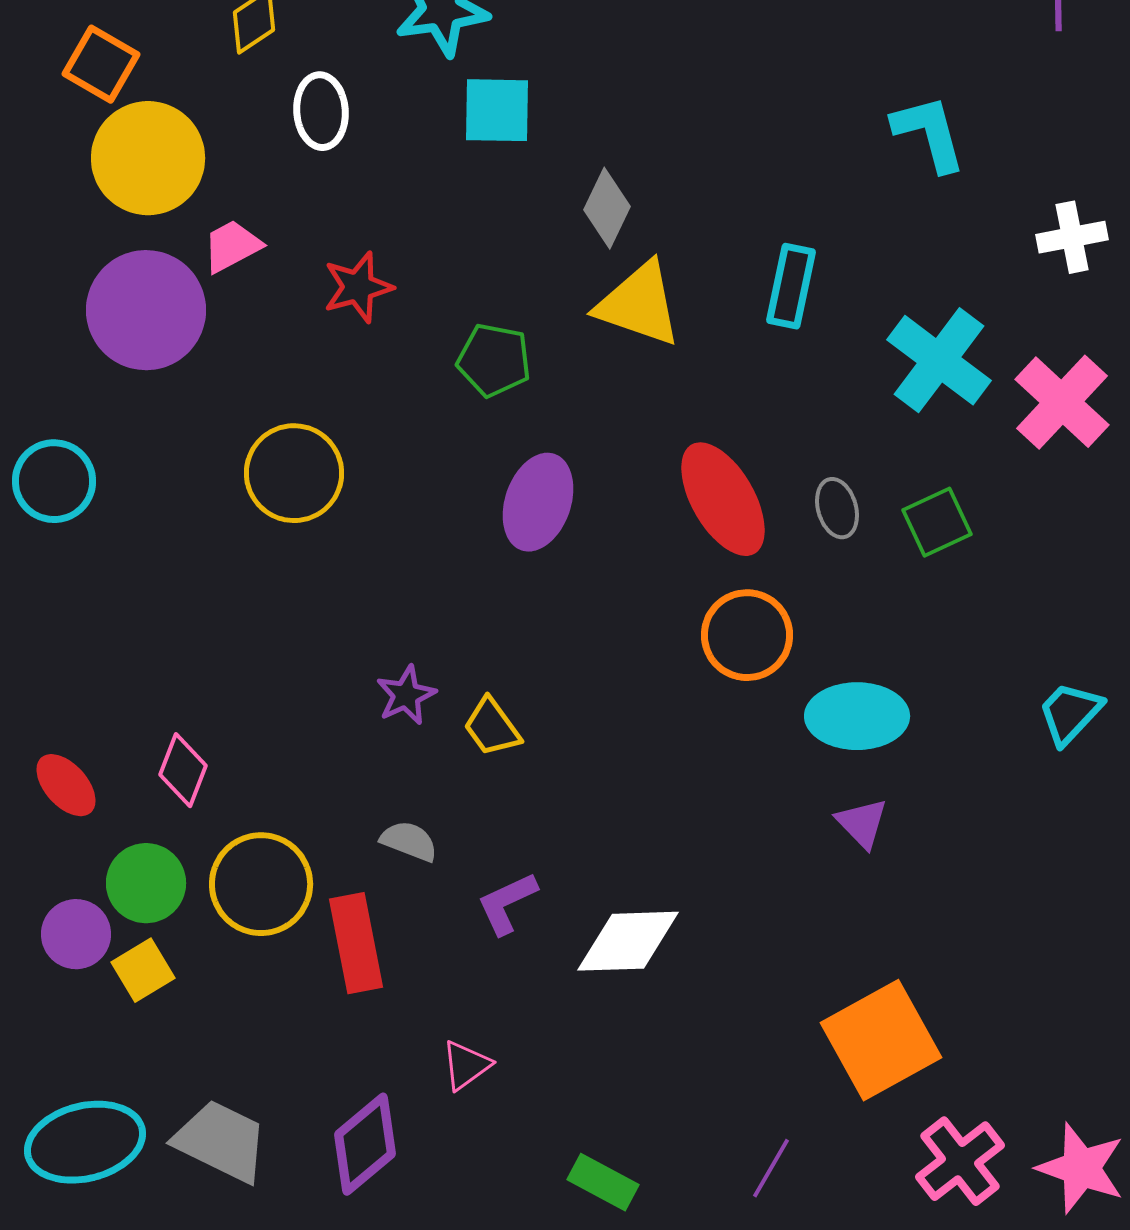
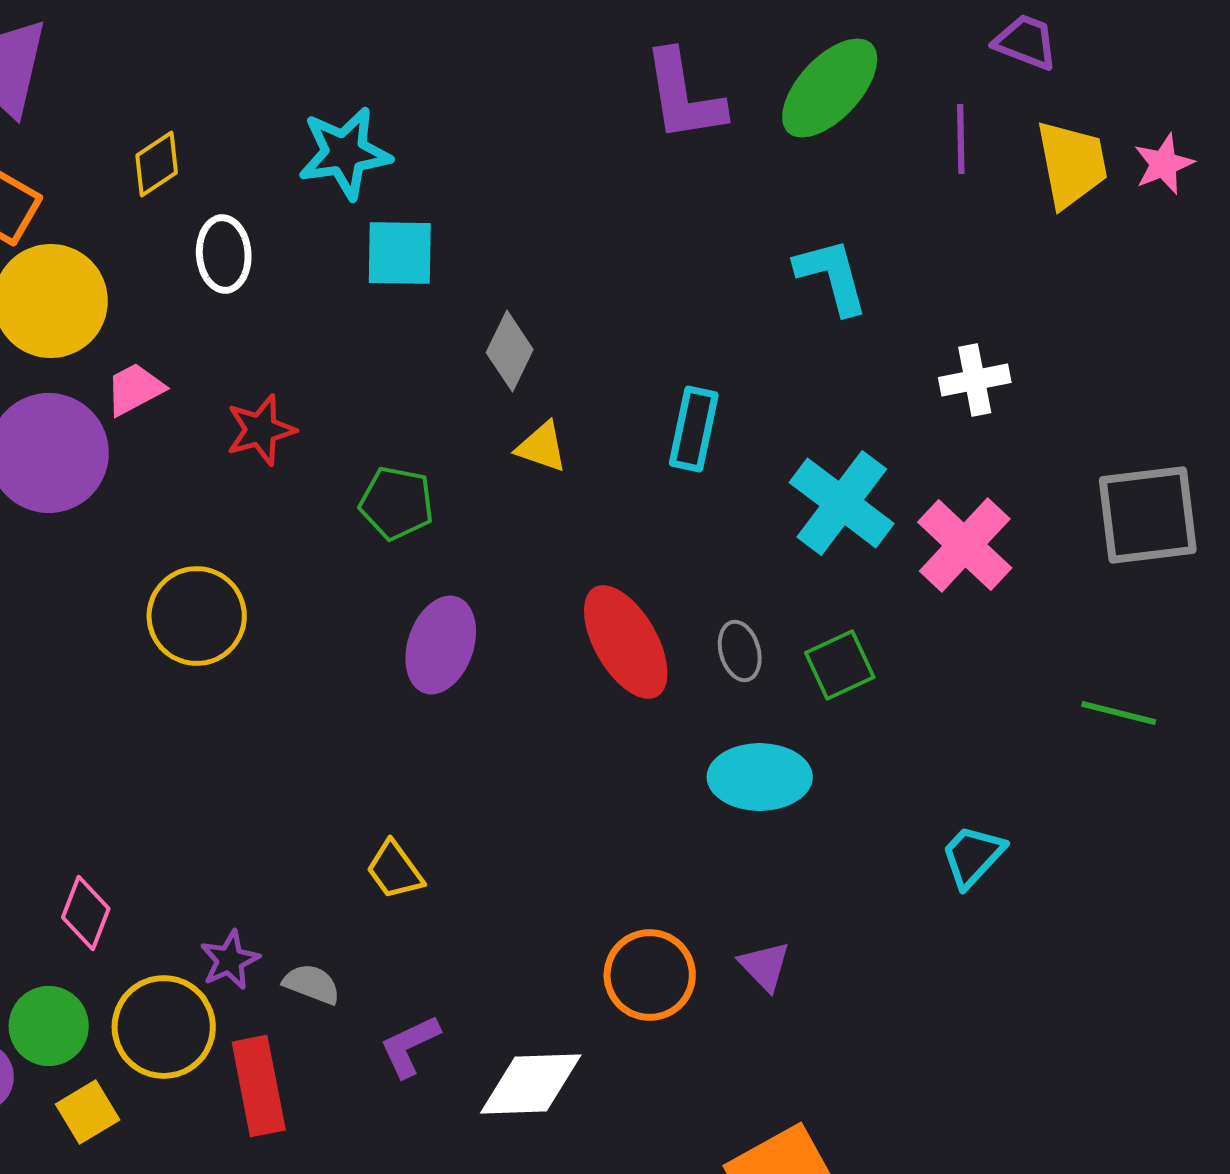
yellow triangle: (639, 304) -> (542, 447), size x0.6
orange circle: (747, 635) -> (650, 975), moved
purple star: (406, 695) -> (230, 960), moved
cyan ellipse: (857, 716) -> (760, 777), moved
yellow square: (143, 970) -> (88, 1112), moved

